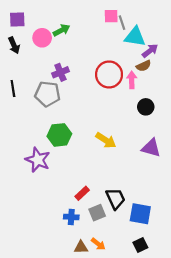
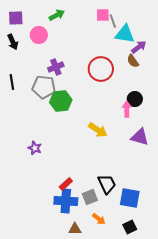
green arrow: (62, 30) -> (57, 15), moved
brown semicircle: (144, 66) -> (133, 61), turned 80
pink arrow: (132, 80) -> (127, 109), moved
green hexagon: (59, 135) -> (61, 101), moved
purple star: (38, 160) -> (35, 148), size x0.6
red rectangle: (82, 193) -> (66, 184), moved
blue cross: (71, 217) -> (66, 201), size x1.6
orange arrow: (98, 244) -> (99, 219), moved

